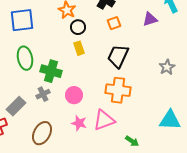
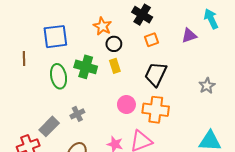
green cross: (51, 71) -> (86, 67), moved
pink circle: (74, 95) -> (126, 104), moved

